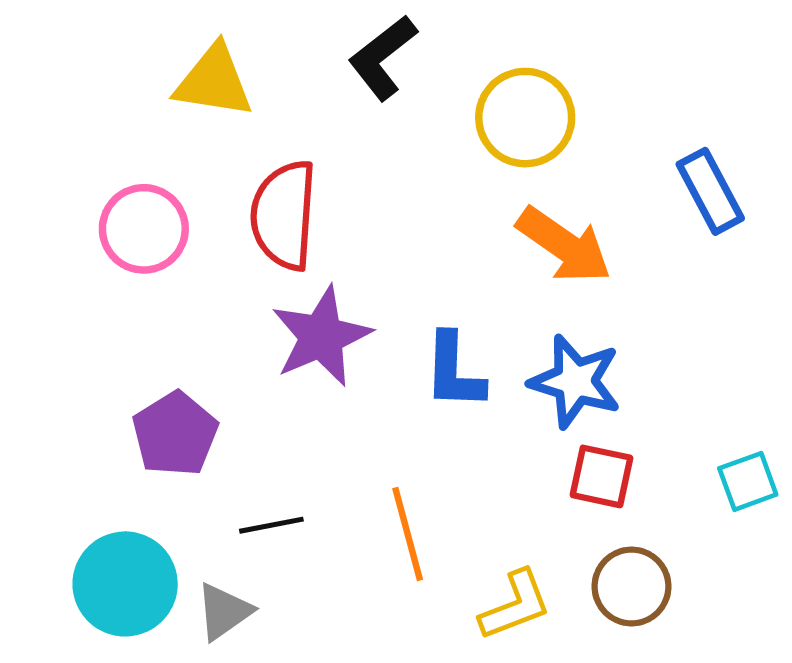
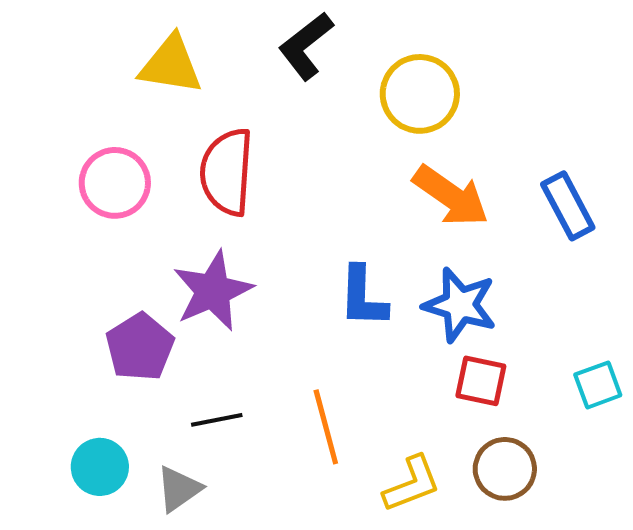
blue rectangle: (710, 191) -> (568, 206), moved
purple star: (321, 336) -> (213, 291), moved
cyan circle: (125, 584) -> (100, 467), size x0.7

